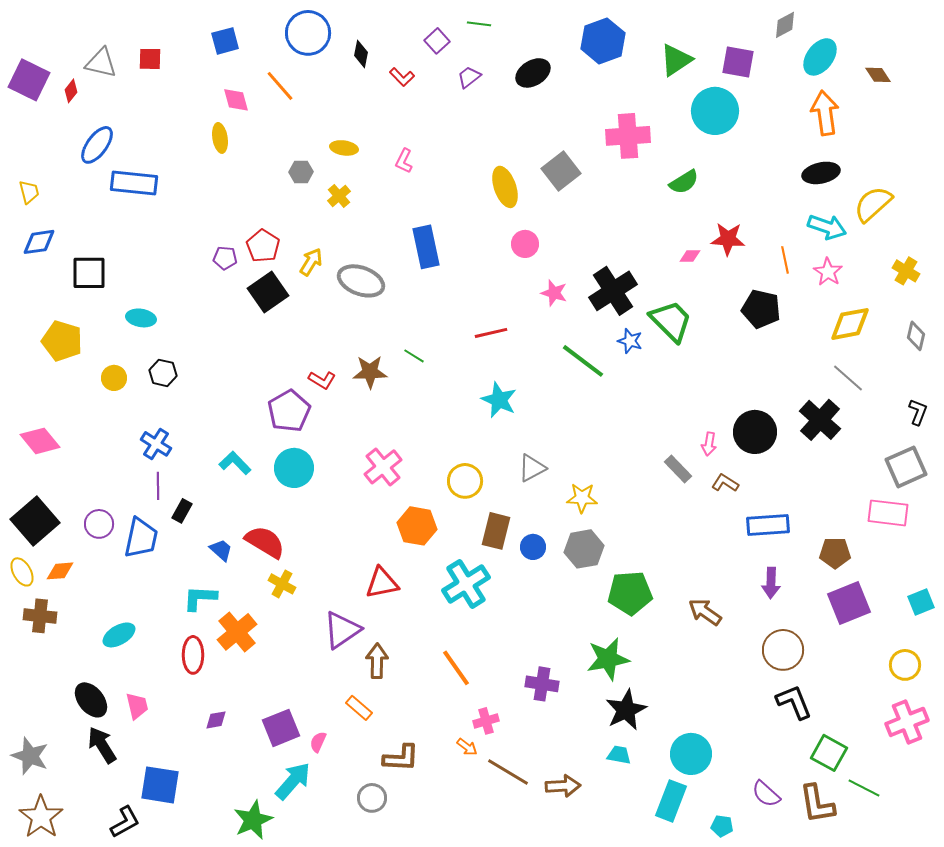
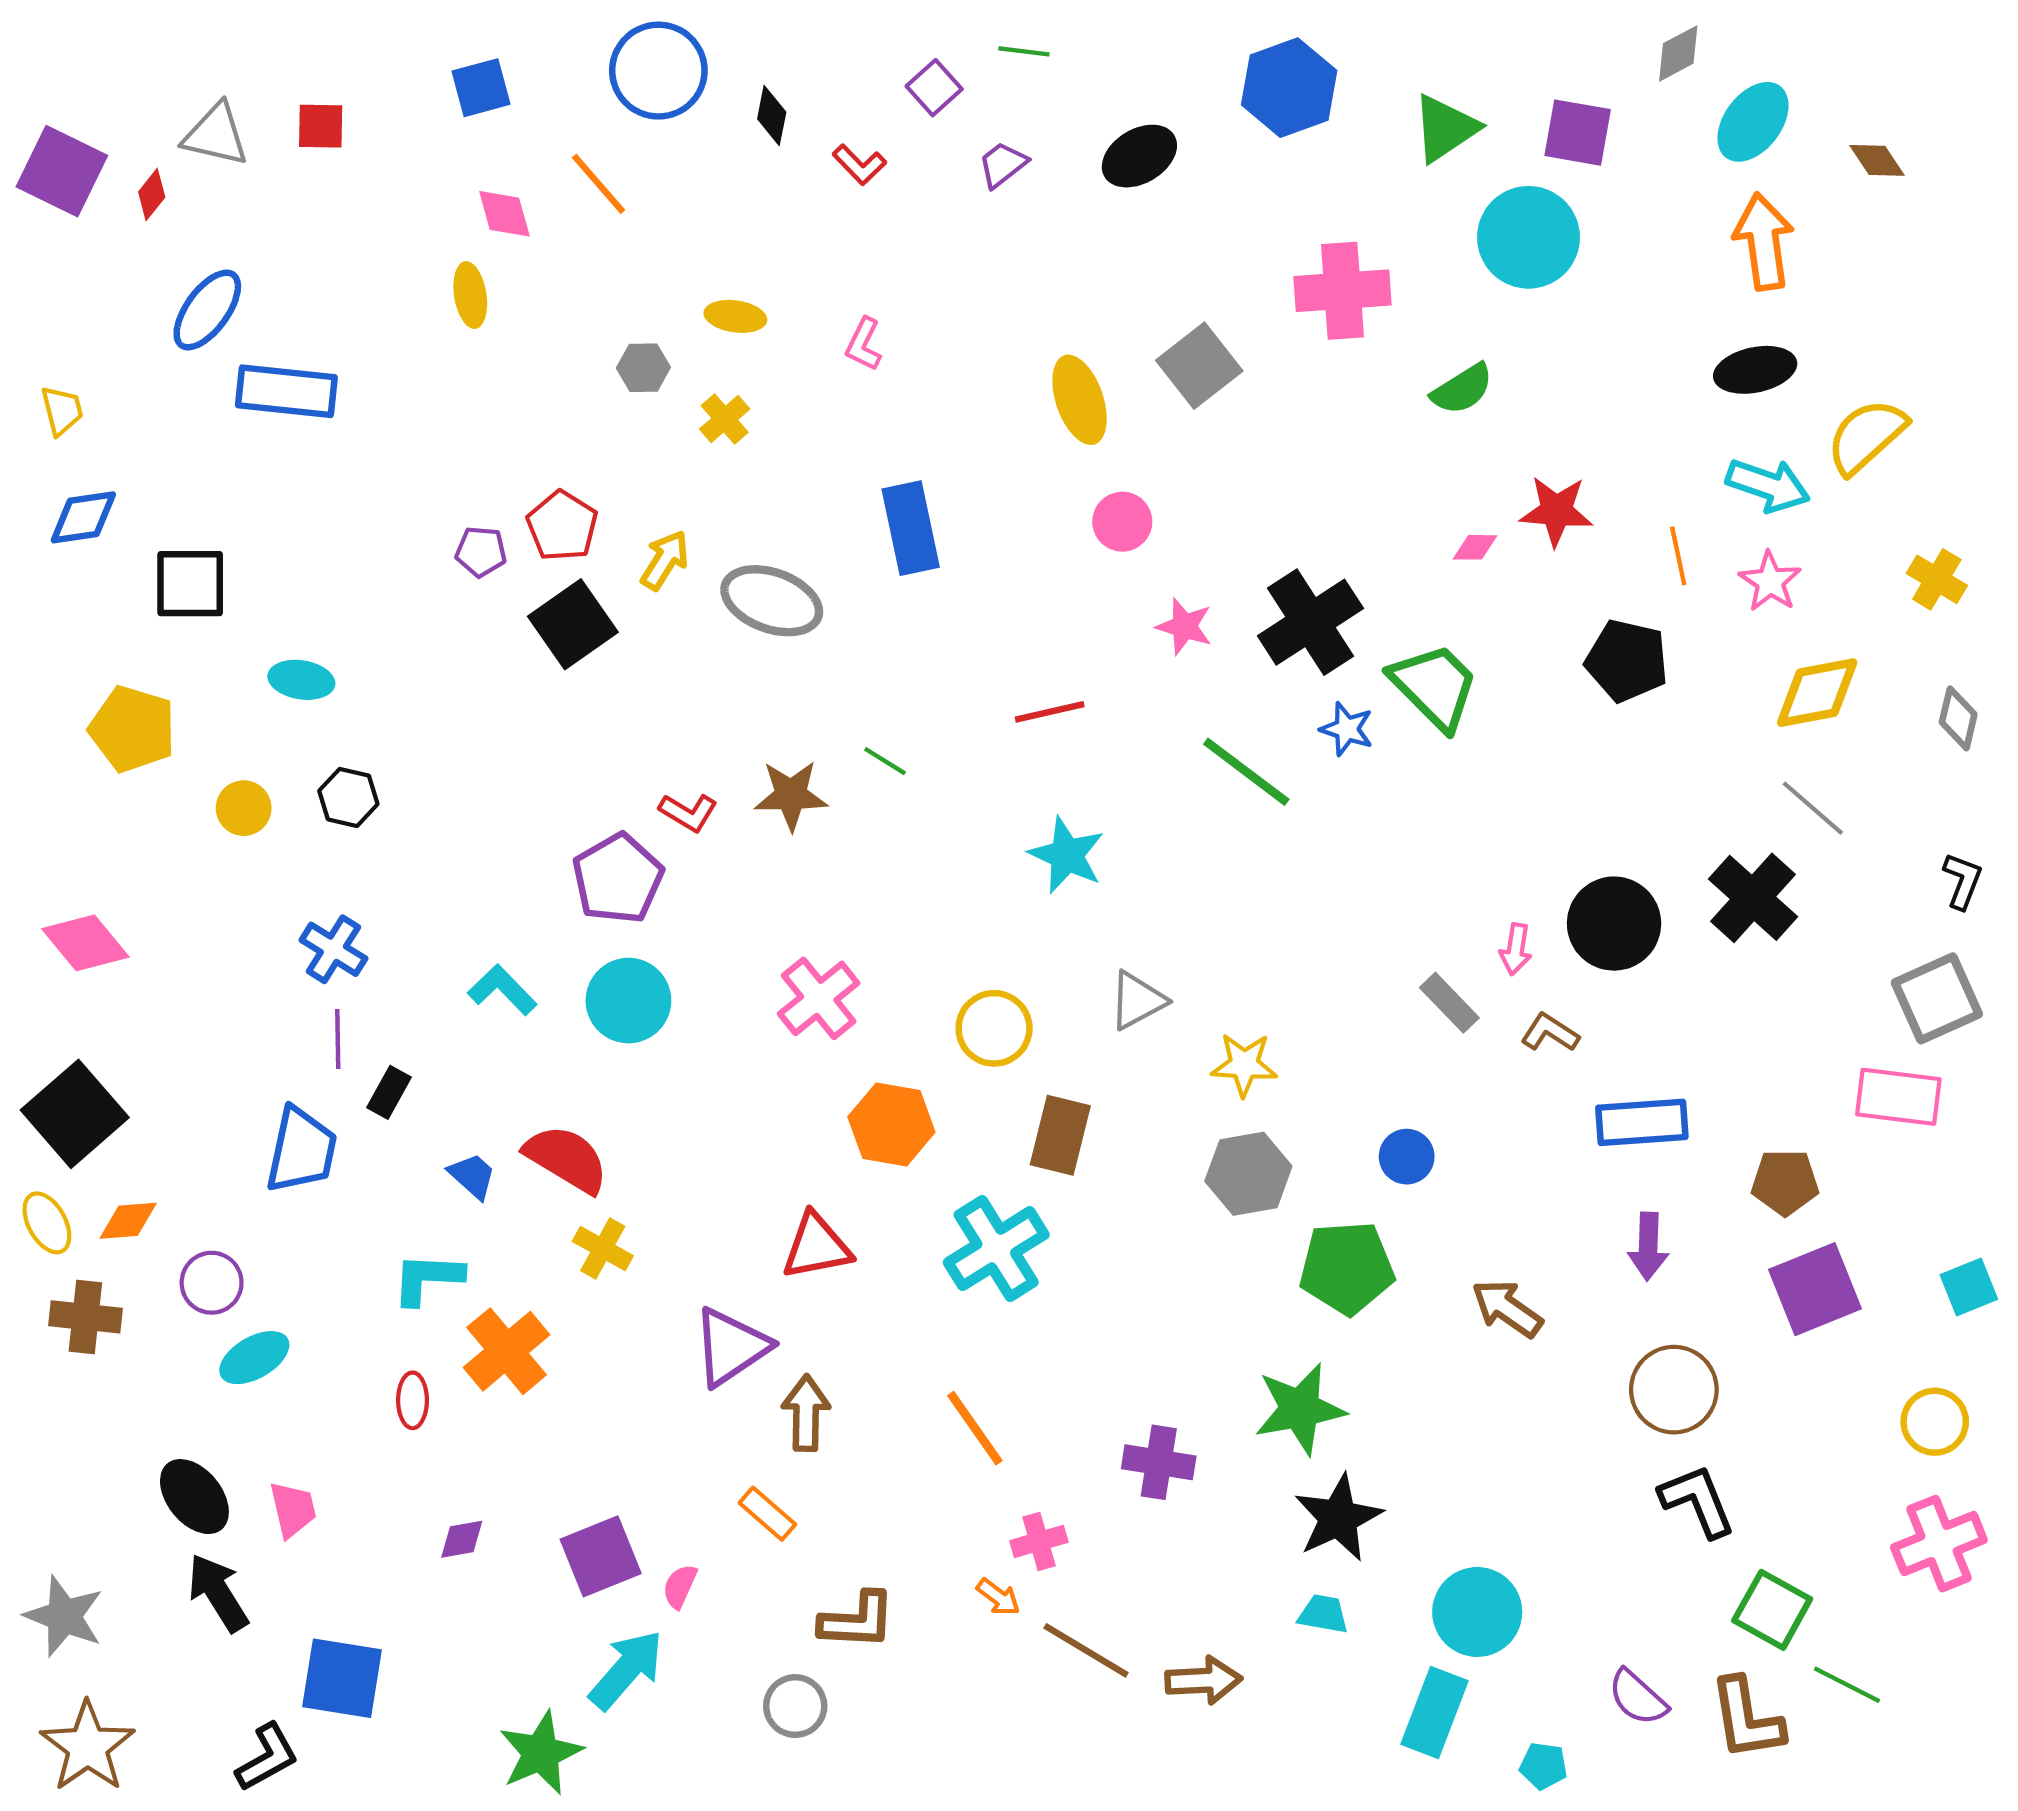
purple circle: (99, 524) -> (212, 1283), moved
blue circle: (533, 547) -> (1407, 1157), moved
red ellipse: (193, 655) -> (413, 1400), size x0.7

